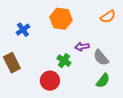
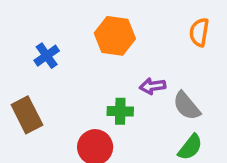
orange semicircle: (108, 17) -> (199, 32), turned 133
green cross: (64, 61) -> (120, 111), turned -32

